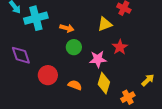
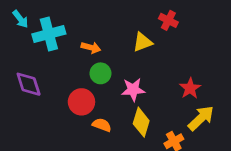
red star: (120, 47) -> (190, 88), moved
red circle: (48, 75) -> (81, 102), moved
yellow arrow: (148, 80) -> (201, 118), size x1.5

